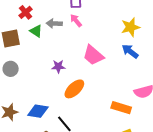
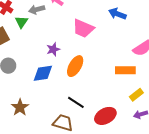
green triangle: (36, 31) -> (21, 22), turned 48
blue diamond: (38, 111) -> (43, 73), moved

